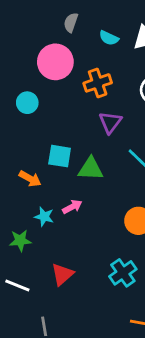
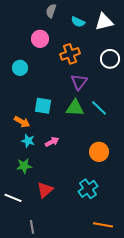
pink circle: (55, 62) -> (40, 39), size x0.7
green triangle: (91, 169) -> (75, 108), moved
cyan star: (44, 217) -> (28, 141), moved
green star: (20, 241) -> (24, 166), moved

